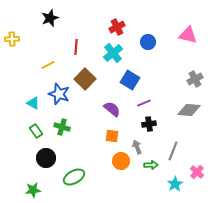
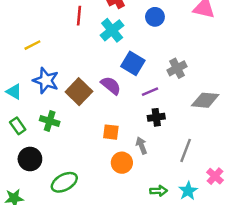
red line: (76, 47) -> (79, 16), moved
brown square: (85, 79) -> (79, 92), moved
gray cross: (195, 79) -> (177, 68), moved
purple semicircle: (112, 109) -> (111, 85), moved
green arrow: (151, 165) -> (159, 191), moved

